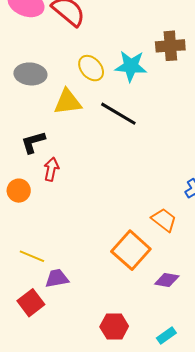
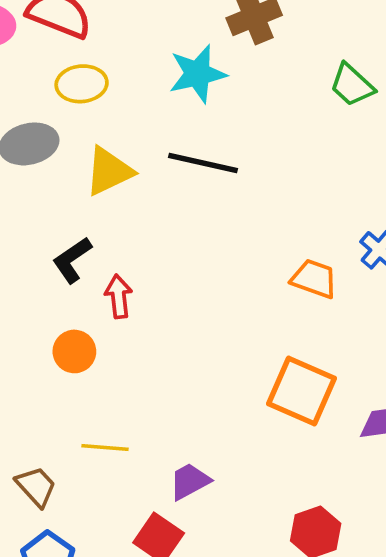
yellow ellipse: (91, 68) -> (82, 84), moved, turned -36
orange trapezoid: (164, 220) -> (314, 279), moved
yellow line: (32, 256) -> (105, 447), moved

